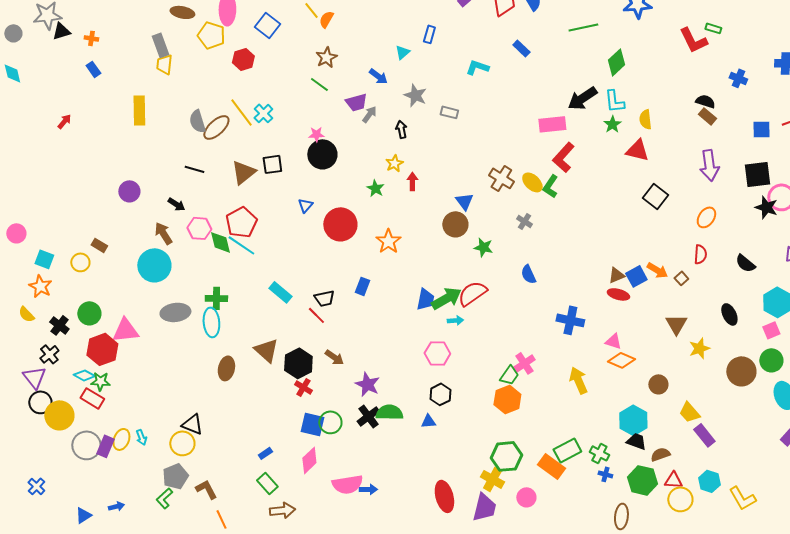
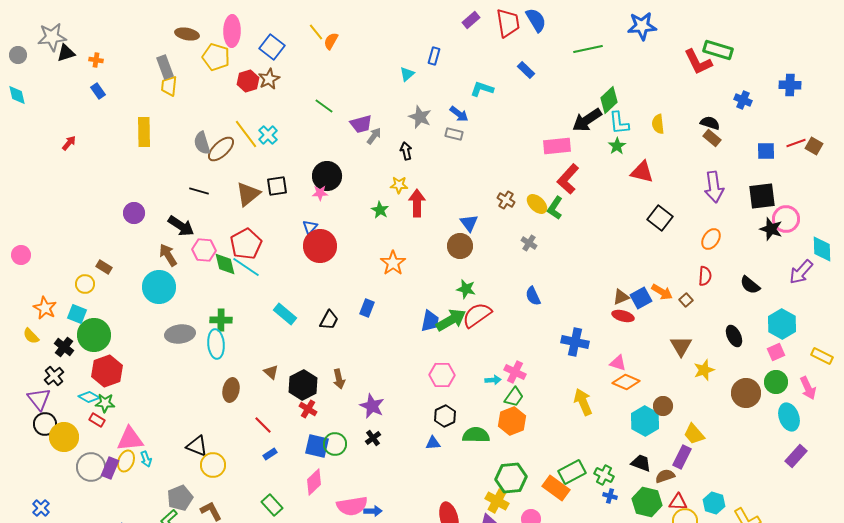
green rectangle: (713, 28) -> (718, 50), size x1.8
brown star: (326, 57) -> (269, 79), moved
green diamond: (616, 62) -> (609, 100), moved
blue arrow: (378, 76) -> (459, 114), moved
yellow semicircle: (645, 119) -> (658, 124), moved
pink star: (316, 134) -> (320, 193), moved
yellow star: (394, 163) -> (399, 185), turned 30
brown cross: (501, 178) -> (506, 200), size x0.7
red arrow: (412, 181) -> (417, 203), size x1.5
black arrow: (176, 204) -> (181, 226), size x1.5
red circle: (340, 224) -> (320, 246), moved
green star: (483, 247) -> (466, 289), moved
cyan square: (44, 259) -> (77, 314), moved
black trapezoid: (324, 298) -> (329, 320), turned -50
green circle: (89, 313) -> (94, 335), size x1.4
red line: (316, 315) -> (263, 425), moved
cyan arrow: (455, 320) -> (493, 380), moved
pink triangle: (125, 330) -> (130, 439), moved
brown triangle: (266, 350) -> (271, 372), size x0.6
brown arrow: (334, 357) -> (339, 379), turned 42
pink cross: (524, 363) -> (515, 372), moved, turned -30
red rectangle: (92, 398) -> (97, 420), size x0.7
green semicircle: (389, 412) -> (476, 435), moved
black cross: (368, 416) -> (373, 438), size x0.7
cyan hexagon: (633, 420) -> (645, 421), moved
purple rectangle: (704, 435) -> (682, 457), moved, turned 65
yellow circle: (182, 443) -> (213, 465), moved
blue rectangle: (265, 453) -> (270, 454), moved

